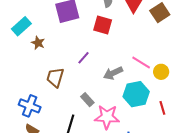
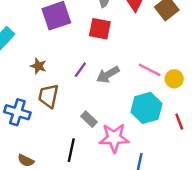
brown star: (38, 43) -> (38, 66), moved
gray arrow: (113, 73) -> (108, 75), moved
blue cross: (30, 106) -> (17, 112), moved

